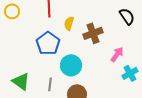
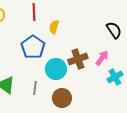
black semicircle: (127, 16) -> (114, 30), moved
brown cross: (93, 33) -> (78, 59), moved

